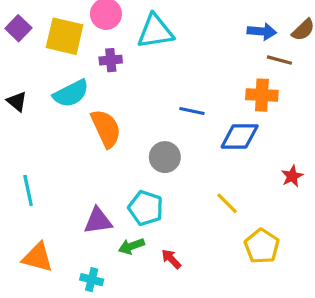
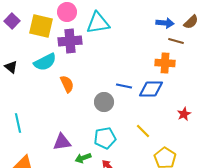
purple cross: (111, 60) -> (70, 41), size x1.6
blue line: (192, 111) -> (124, 86), moved
orange semicircle: (106, 128) -> (67, 84), size x0.7
cyan pentagon: (146, 208) -> (105, 138), moved, turned -30

